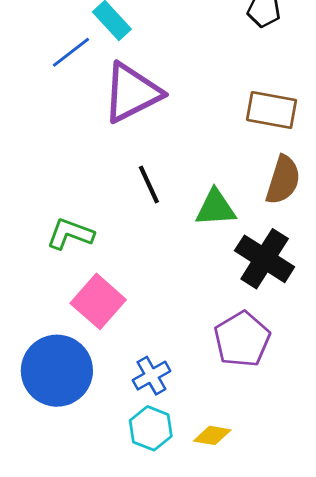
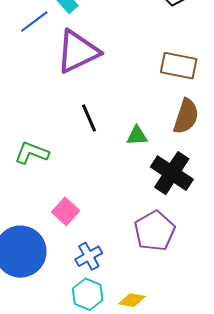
green triangle: (216, 208) -> (137, 136), size x0.7
pink square: (98, 301) -> (66, 211), moved, size x0.7

